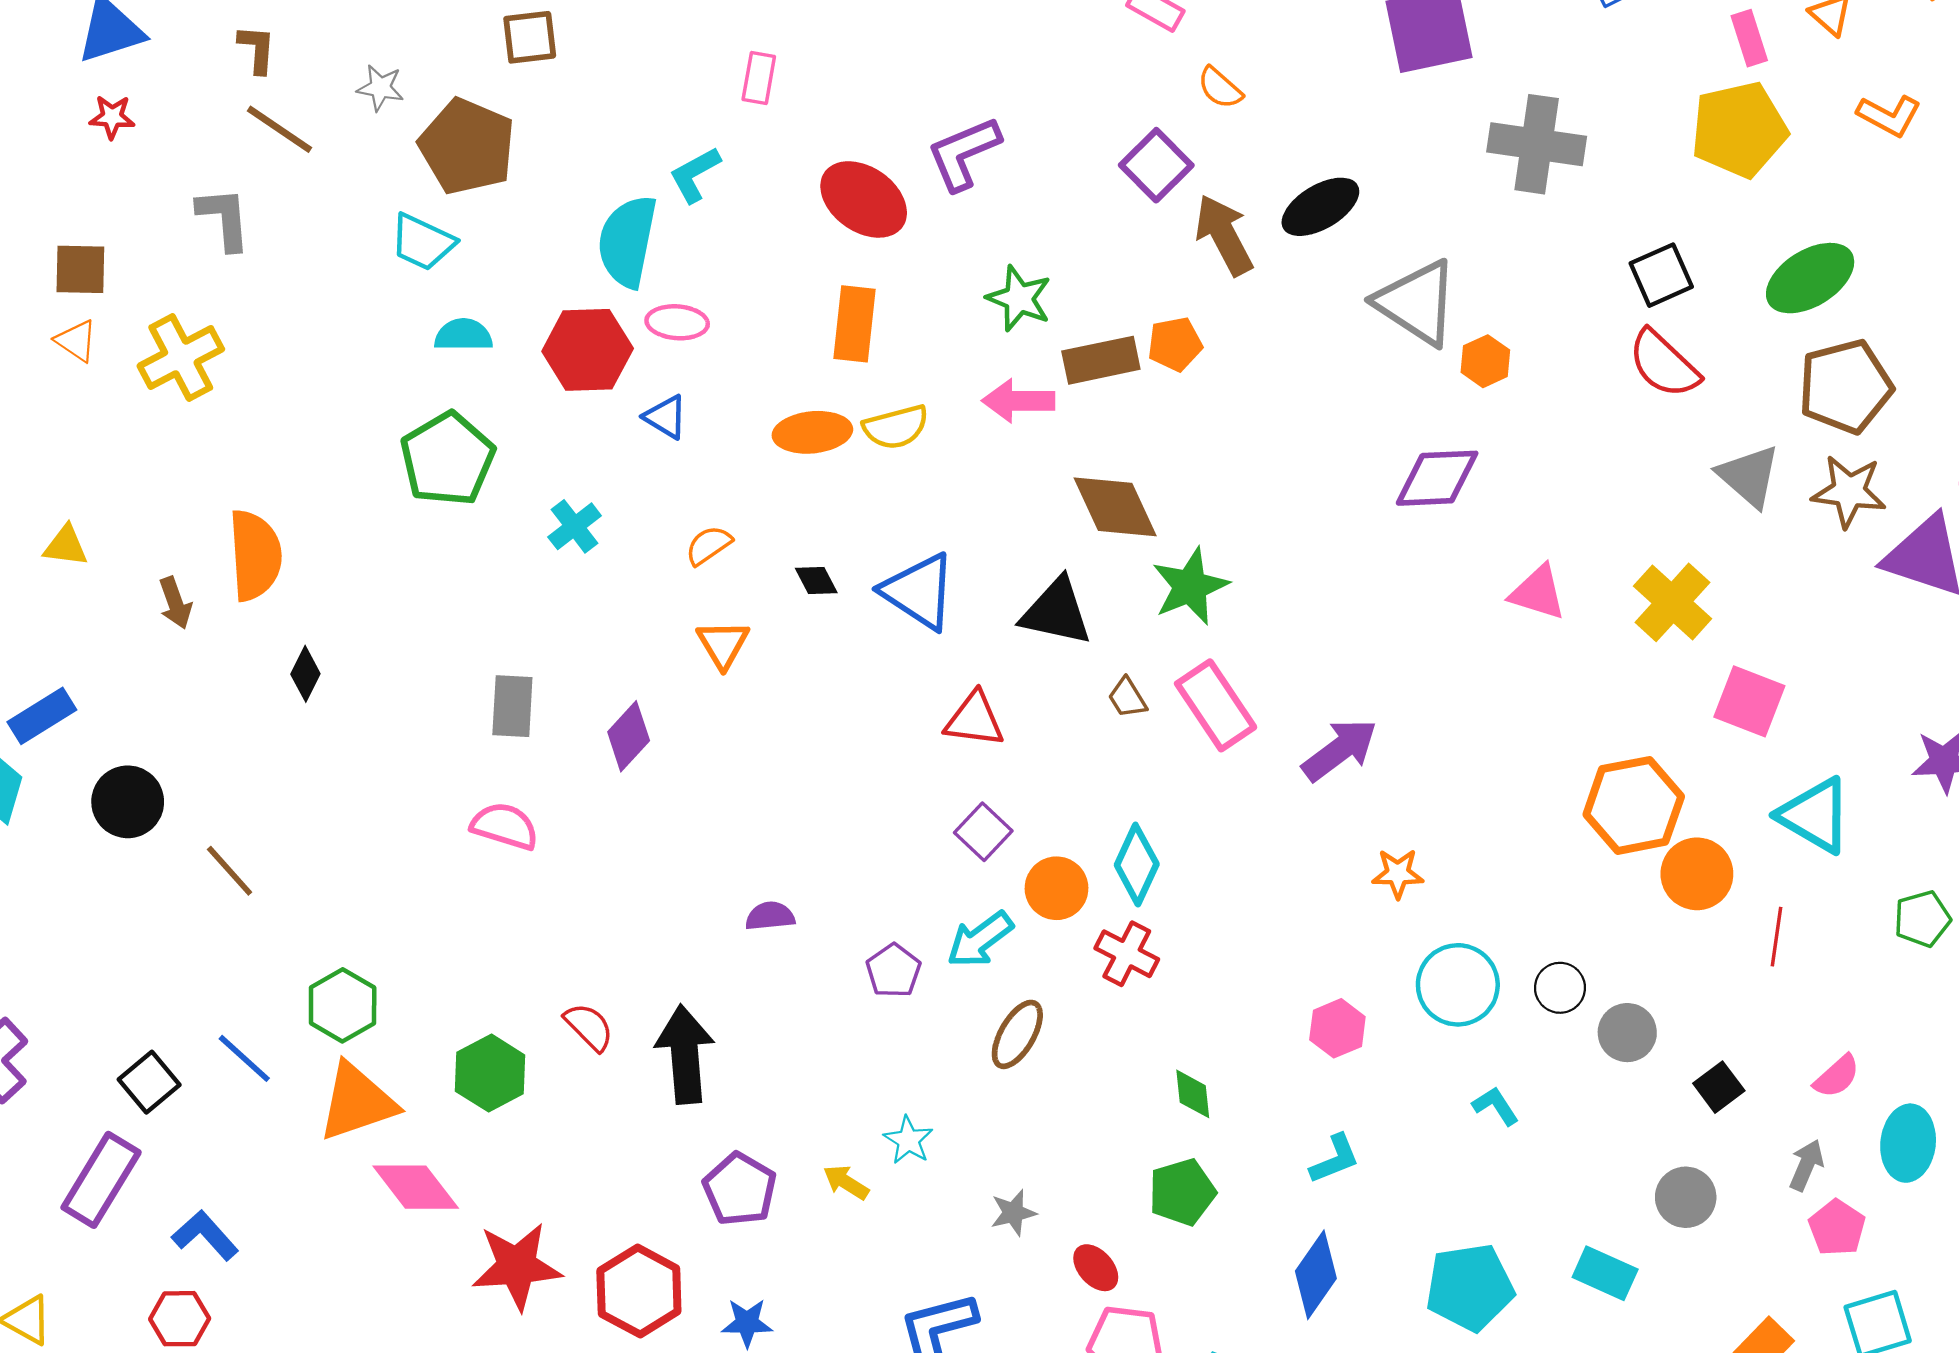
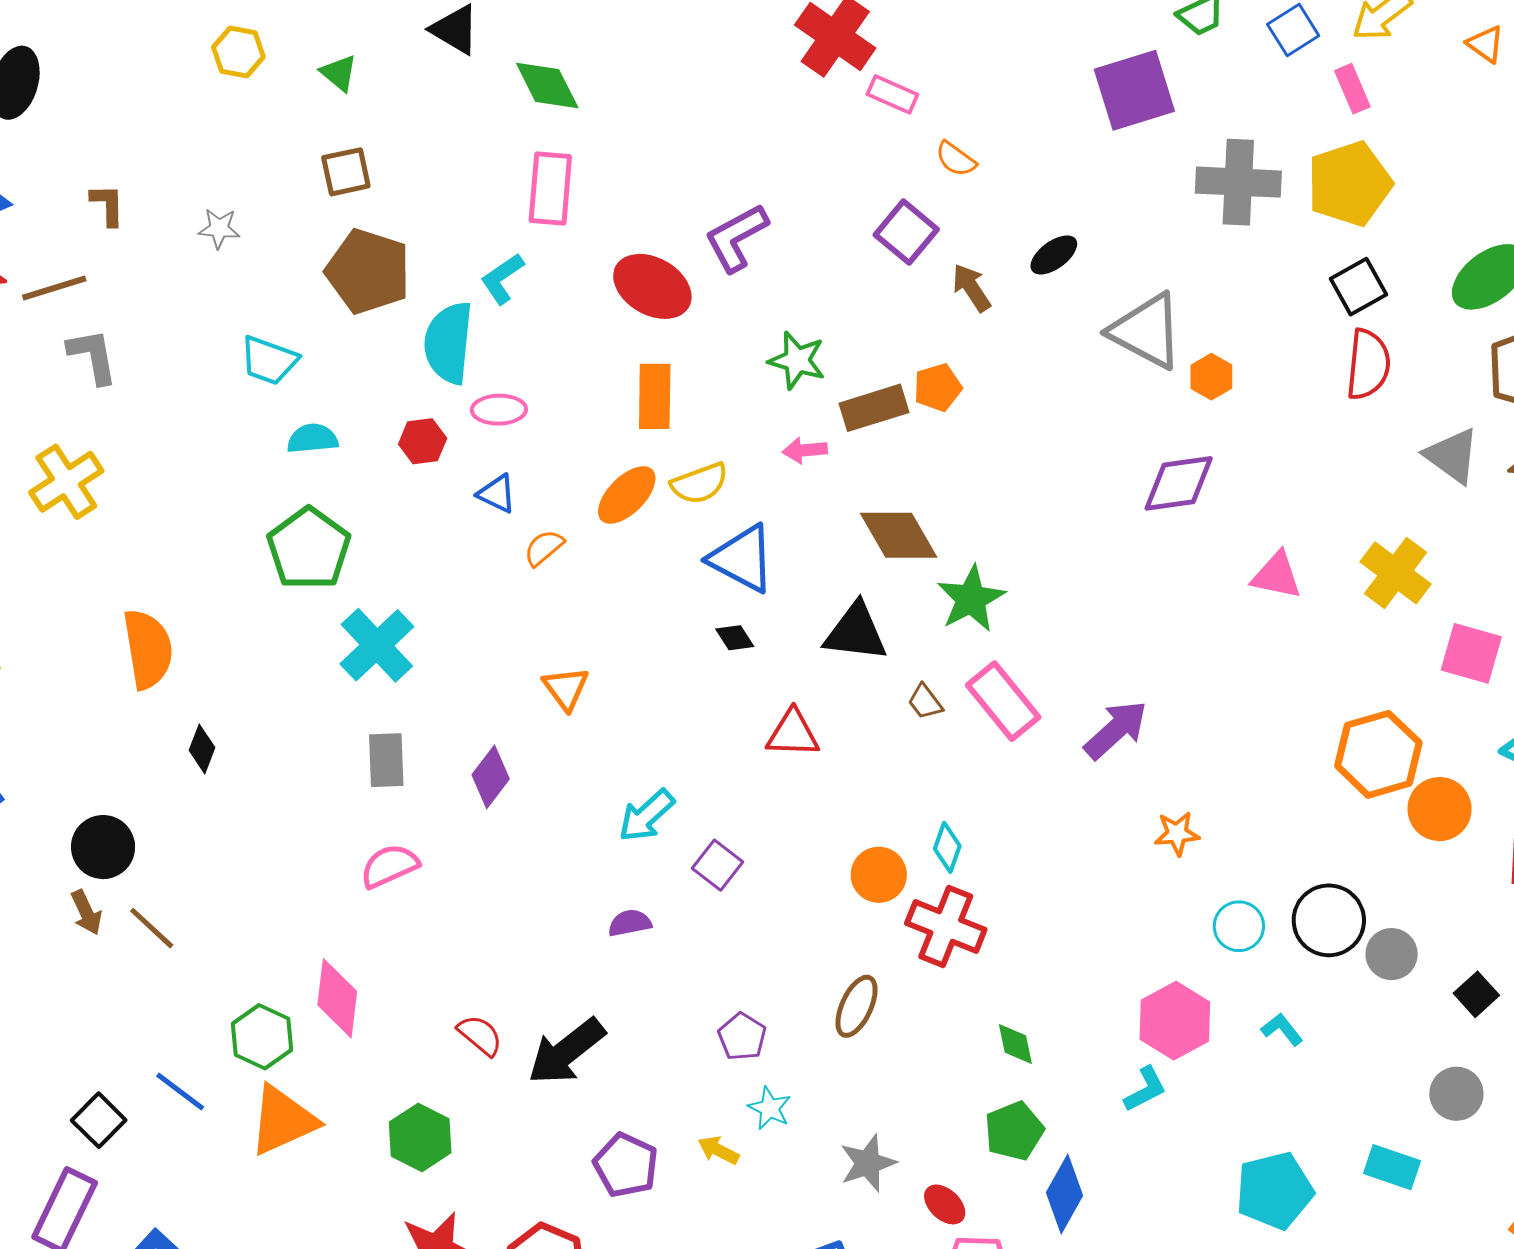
pink rectangle: (1749, 38) -> (1352, 89), moved
pink rectangle: (759, 78) -> (550, 189), size x1.6
brown line: (279, 129) -> (54, 288), moved, turned -46
yellow pentagon: (1739, 130) -> (1349, 184), moved
brown pentagon: (467, 146) -> (368, 271), moved
black ellipse: (1320, 207) -> (1054, 255), size x0.7
brown arrow: (1224, 235) -> (971, 288), size x0.7
red hexagon: (588, 350) -> (423, 441), size x0.6
red semicircle: (1664, 364) -> (1368, 364), turned -122
pink arrow: (1018, 401) -> (805, 450), size x0.7
orange ellipse: (812, 432) -> (627, 495), turned -34
cyan cross: (575, 526) -> (377, 645), moved, size x1.6
orange semicircle: (709, 545) -> (544, 548), moved
black diamond: (816, 581) -> (735, 638), moved
blue triangle: (919, 591) -> (742, 559), moved
brown arrow: (175, 603) -> (86, 912), moved
black circle: (128, 802) -> (103, 847), moved
pink semicircle: (505, 826) -> (389, 866), turned -36
purple square: (983, 832) -> (718, 865), moved
cyan diamond: (1137, 865) -> (947, 847), size x0.7
cyan arrow: (980, 940) -> (646, 816), moved
red cross: (1127, 954) -> (946, 926), size x1.4
purple pentagon: (893, 971) -> (742, 1037), moved
cyan circle: (1458, 985) -> (1239, 926), size x0.7
black circle: (1560, 988) -> (1329, 920), size x1.6
pink hexagon: (1337, 1028) -> (1175, 1021), moved, size x1.5
black arrow: (685, 1054) -> (566, 1051), turned -118
green hexagon: (490, 1073) -> (420, 1137), moved
pink diamond: (416, 1187) -> (337, 998), moved, turned 50
gray star: (1013, 1213) -> (868, 1163), size x1.4
blue diamond: (1316, 1275) -> (1064, 1194), moved

